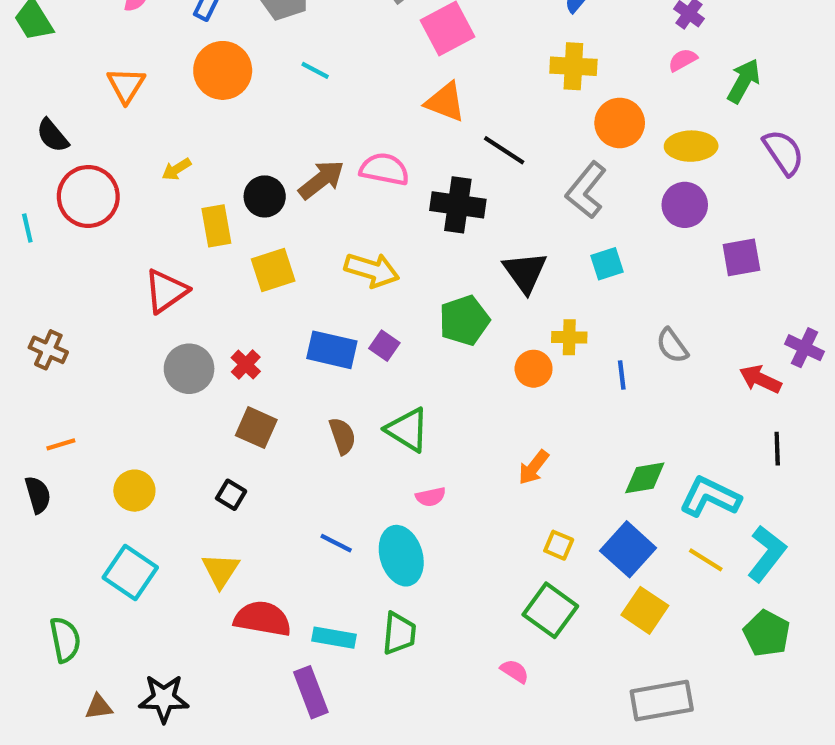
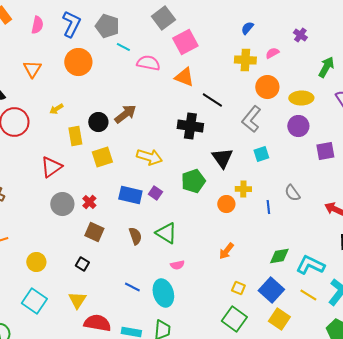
pink semicircle: (683, 60) -> (272, 53), moved
cyan line: (315, 70) -> (123, 47), moved
pink semicircle: (384, 169) -> (148, 63), moved

